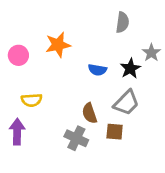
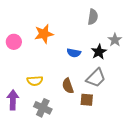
yellow semicircle: (32, 100) -> (35, 81), moved
gray cross: (76, 138) -> (43, 108), moved

